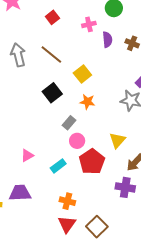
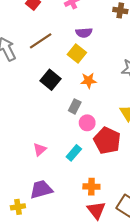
purple semicircle: (107, 40) -> (84, 33), moved, turned 105
brown line: (51, 54) -> (41, 41), turned -60

